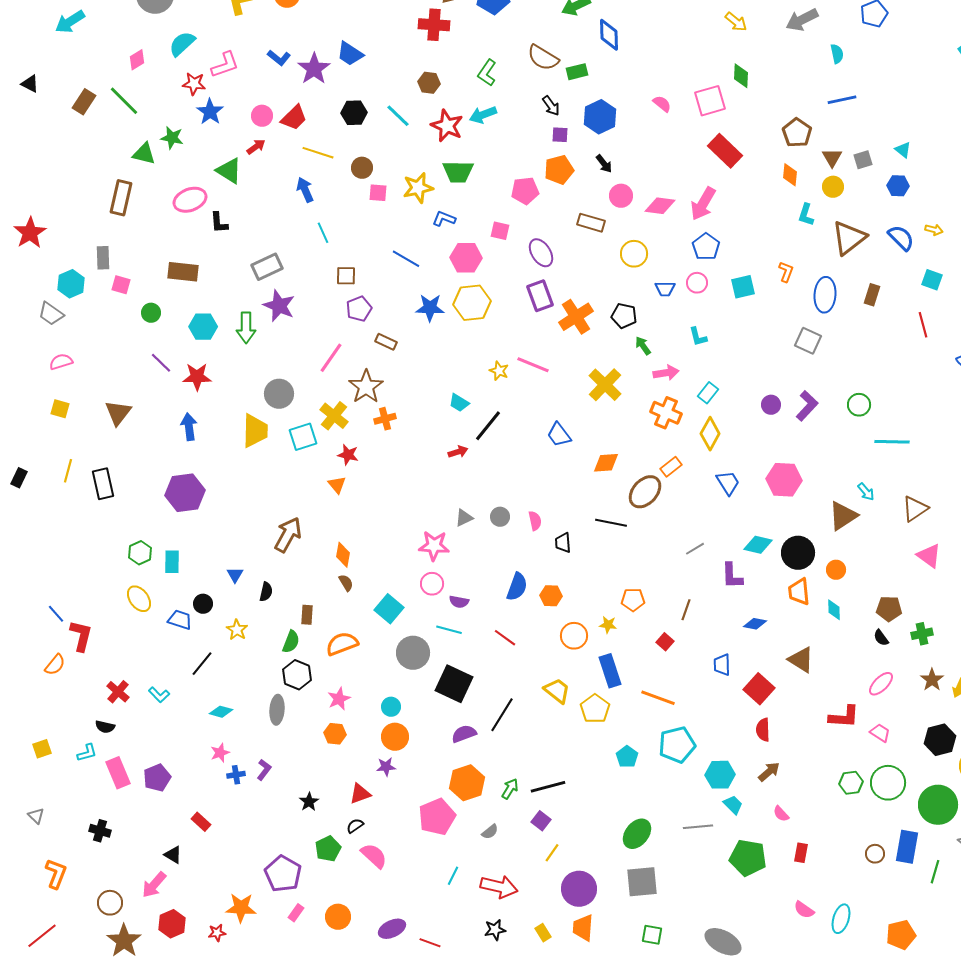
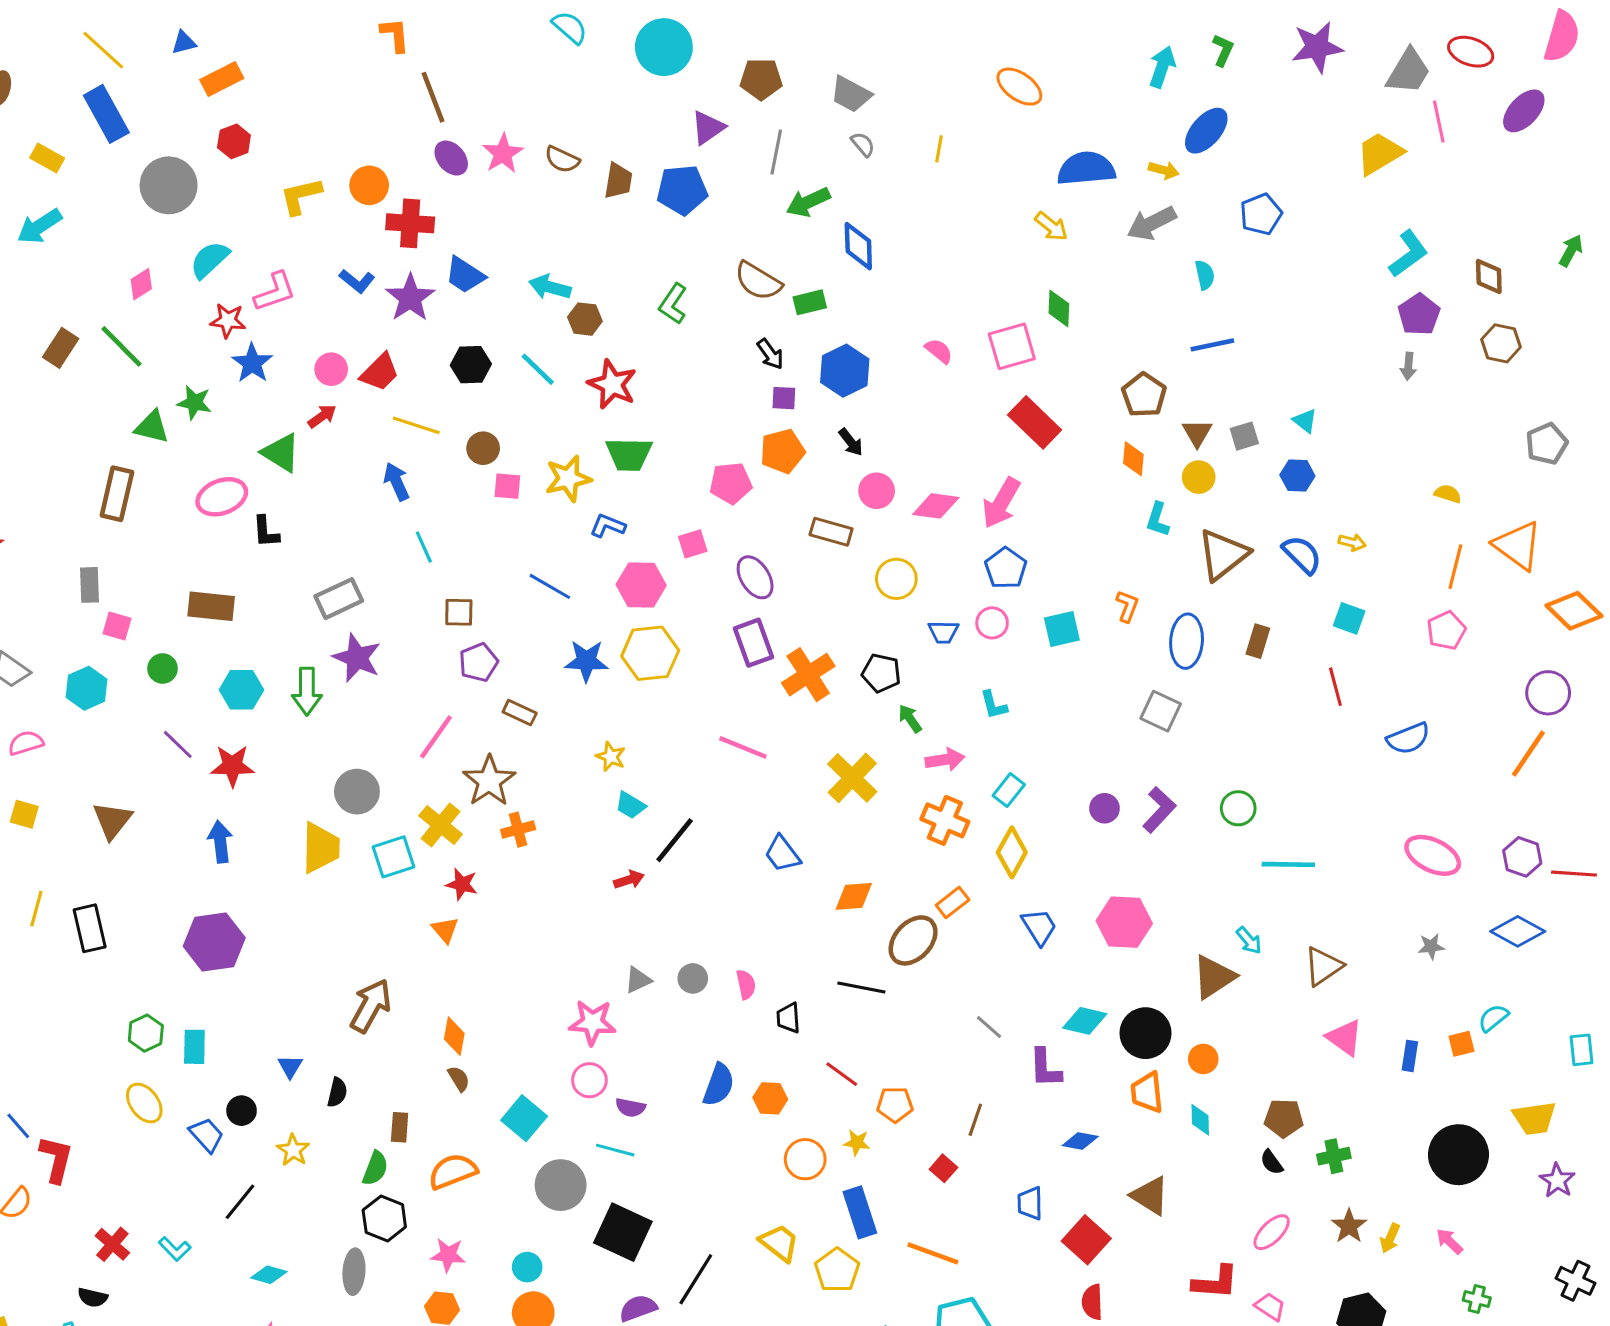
red cross: (434, 25) -> (410, 223), moved
cyan arrow: (483, 115) -> (550, 287), moved, turned 36
pink square: (500, 231) -> (693, 544), turned -30
cyan hexagon: (71, 284) -> (87, 688), moved
yellow star: (499, 371) -> (611, 757), moved
gray line: (695, 549) -> (989, 1027), turned 72
blue trapezoid: (180, 620) -> (207, 1135), turned 30
red line: (505, 638) -> (842, 1074), moved
pink star: (339, 699) -> (448, 1255), turned 30

